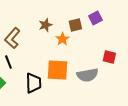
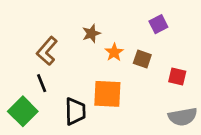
brown square: (75, 25) -> (142, 59), moved, turned 32
gray semicircle: (87, 75) -> (183, 117), moved

